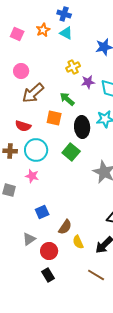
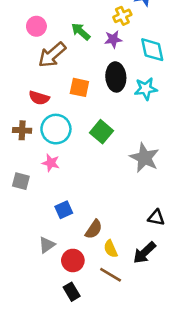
yellow cross: (73, 67) -> (122, 16), moved
purple star: (88, 82) -> (113, 39), moved
green arrow: (67, 99) -> (81, 31), moved
black ellipse: (82, 127) -> (116, 77), moved
brown line: (96, 275) -> (111, 275), moved

